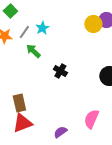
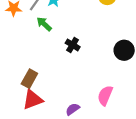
brown rectangle: (19, 103) -> (29, 79), turned 42

